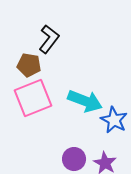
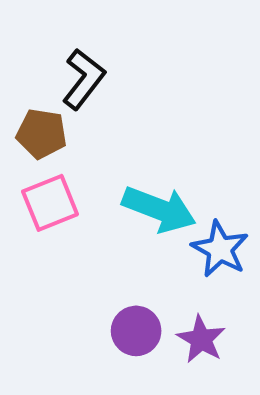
pink square: (33, 98) -> (50, 203), size x0.7

